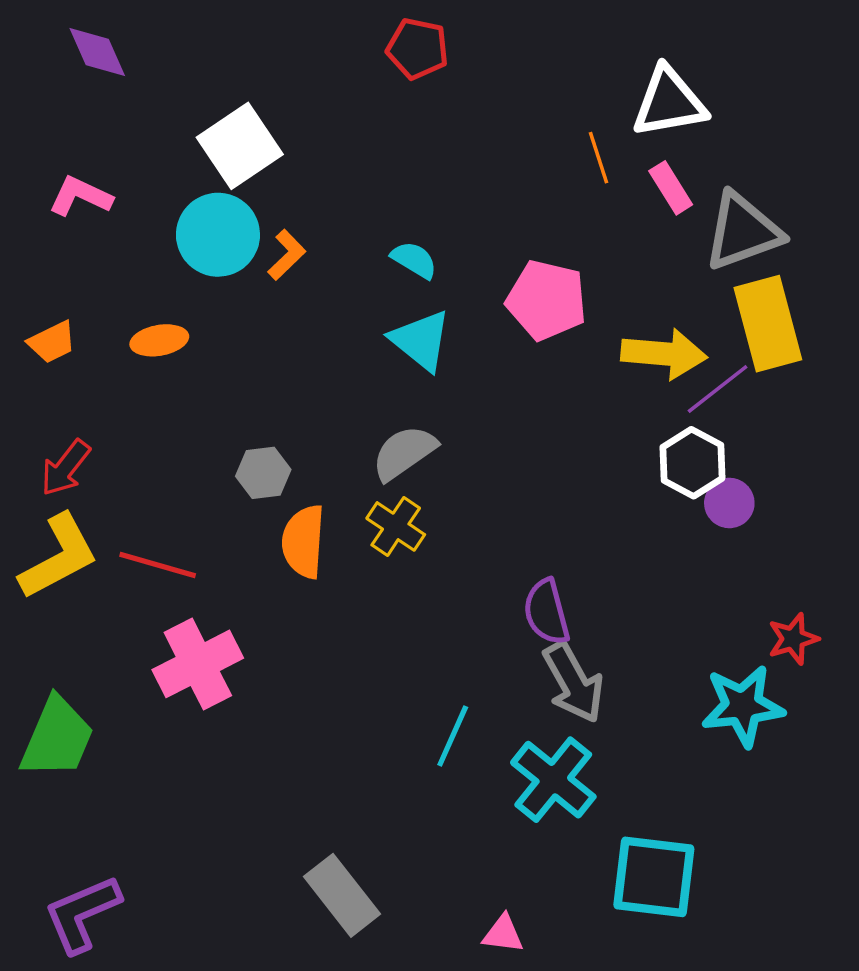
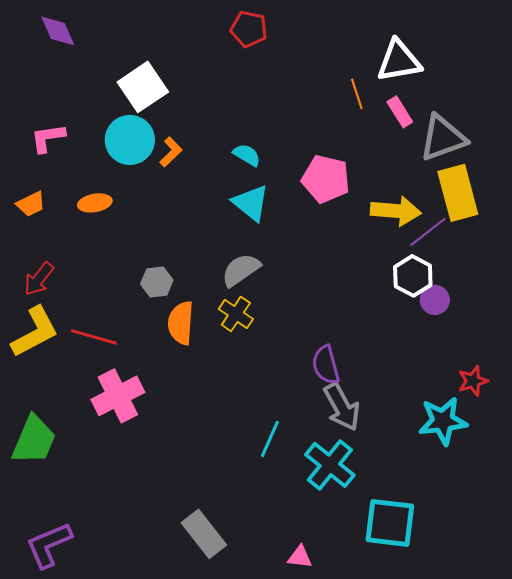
pink L-shape: (80, 196) -> (48, 138), moved, turned -33

